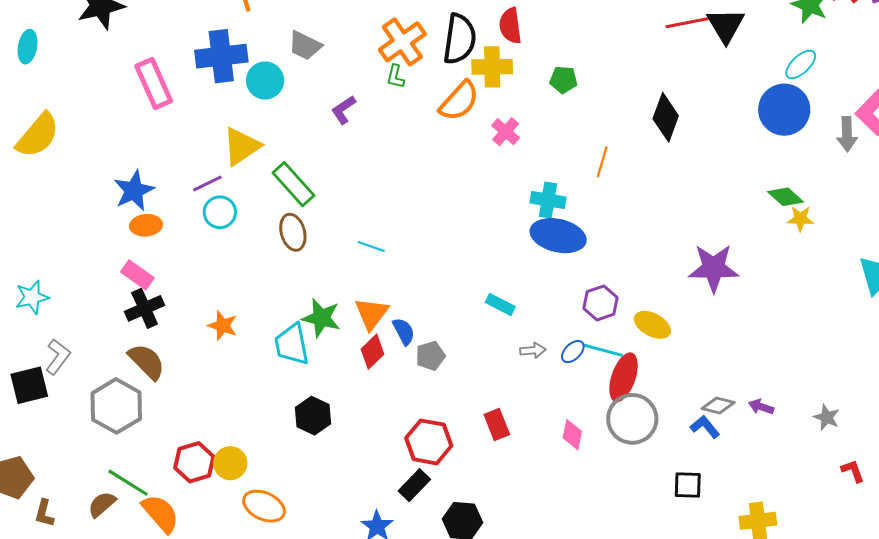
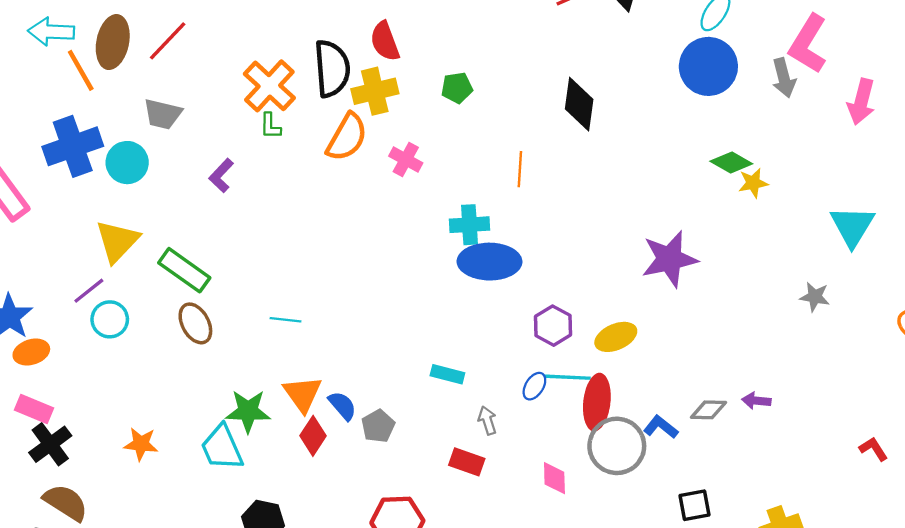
cyan rectangle: (500, 305) -> (447, 374), moved
yellow ellipse: (652, 325) -> (616, 337), turned -39
gray arrow: (533, 350) -> (487, 420), moved, turned -90
gray star: (827, 417) -> (815, 297), moved
red rectangle: (497, 425) -> (467, 462), moved, turned -36
blue L-shape: (705, 427) -> (661, 427), moved

